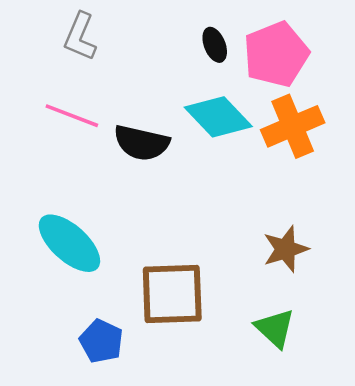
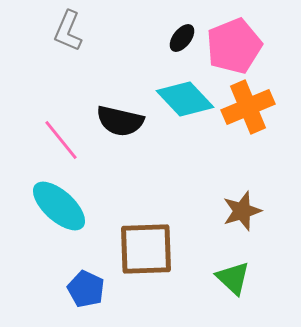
black ellipse: (215, 45) -> (182, 38), turned 60
pink line: (72, 116) -> (61, 140), moved, turned 30

